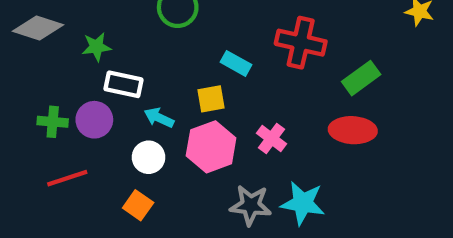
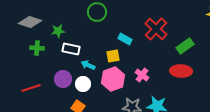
red cross: (301, 43) -> (156, 29), turned 30
purple circle: (94, 120) -> (63, 79), moved
green cross: (53, 122) -> (37, 48), moved
red line: (67, 178) -> (31, 88), moved

